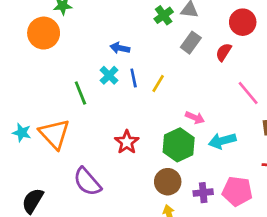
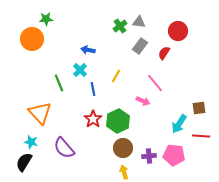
blue line: (134, 78) -> (93, 89), moved
pink line: (248, 93) -> (155, 83), moved
cyan star: (22, 133) -> (31, 142), moved
cyan arrow: (222, 141) -> (179, 124), moved, turned -42
green hexagon: (179, 145) -> (118, 121), moved

